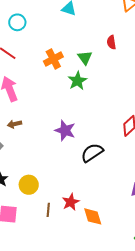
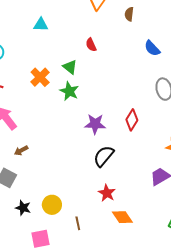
purple star: (65, 130) -> (95, 124), moved
red star: (71, 202) -> (107, 193), moved

